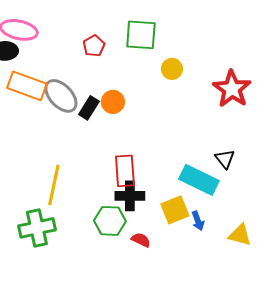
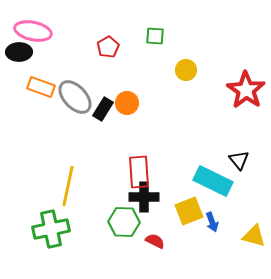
green square: (141, 35) -> (155, 36), size x0.6
orange rectangle: (27, 86) -> (41, 87), size x0.7

